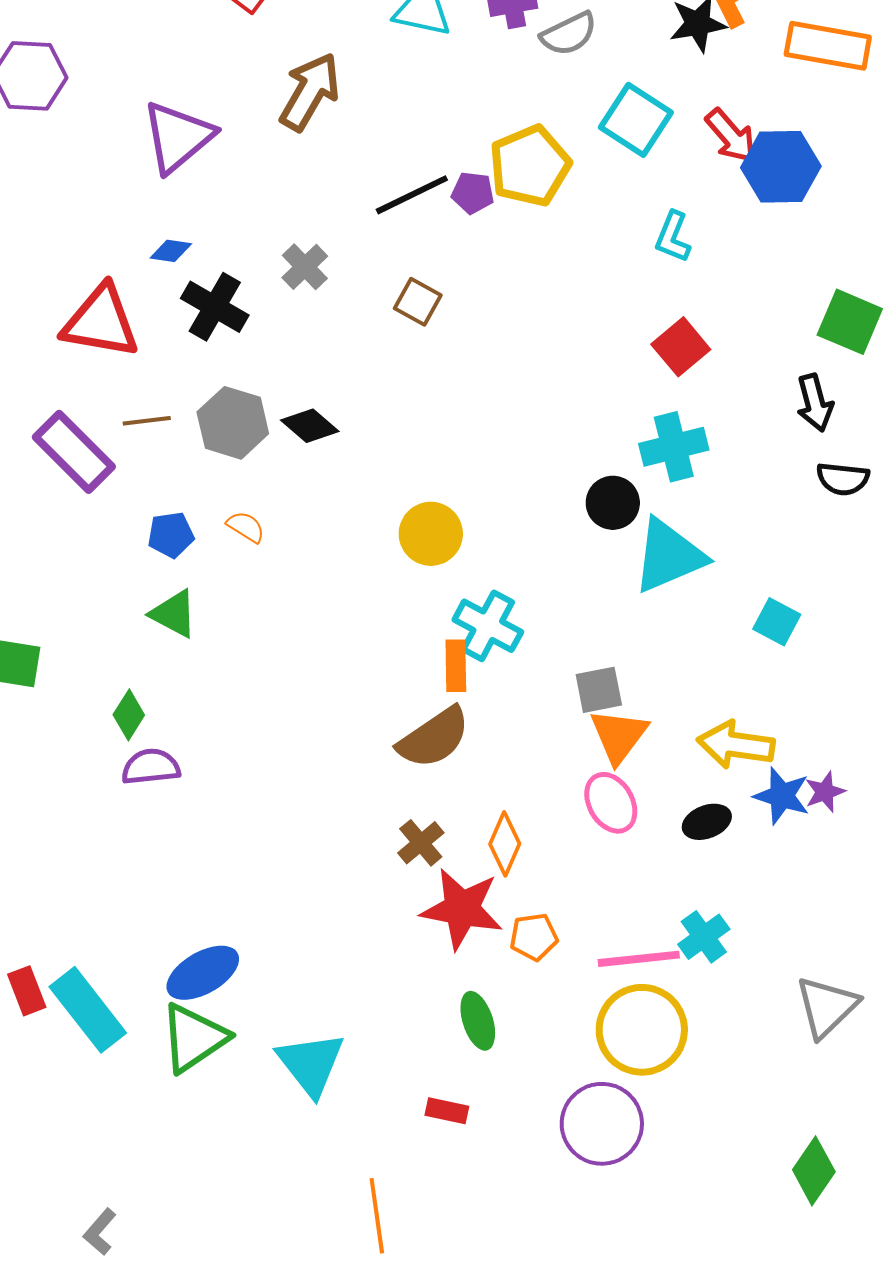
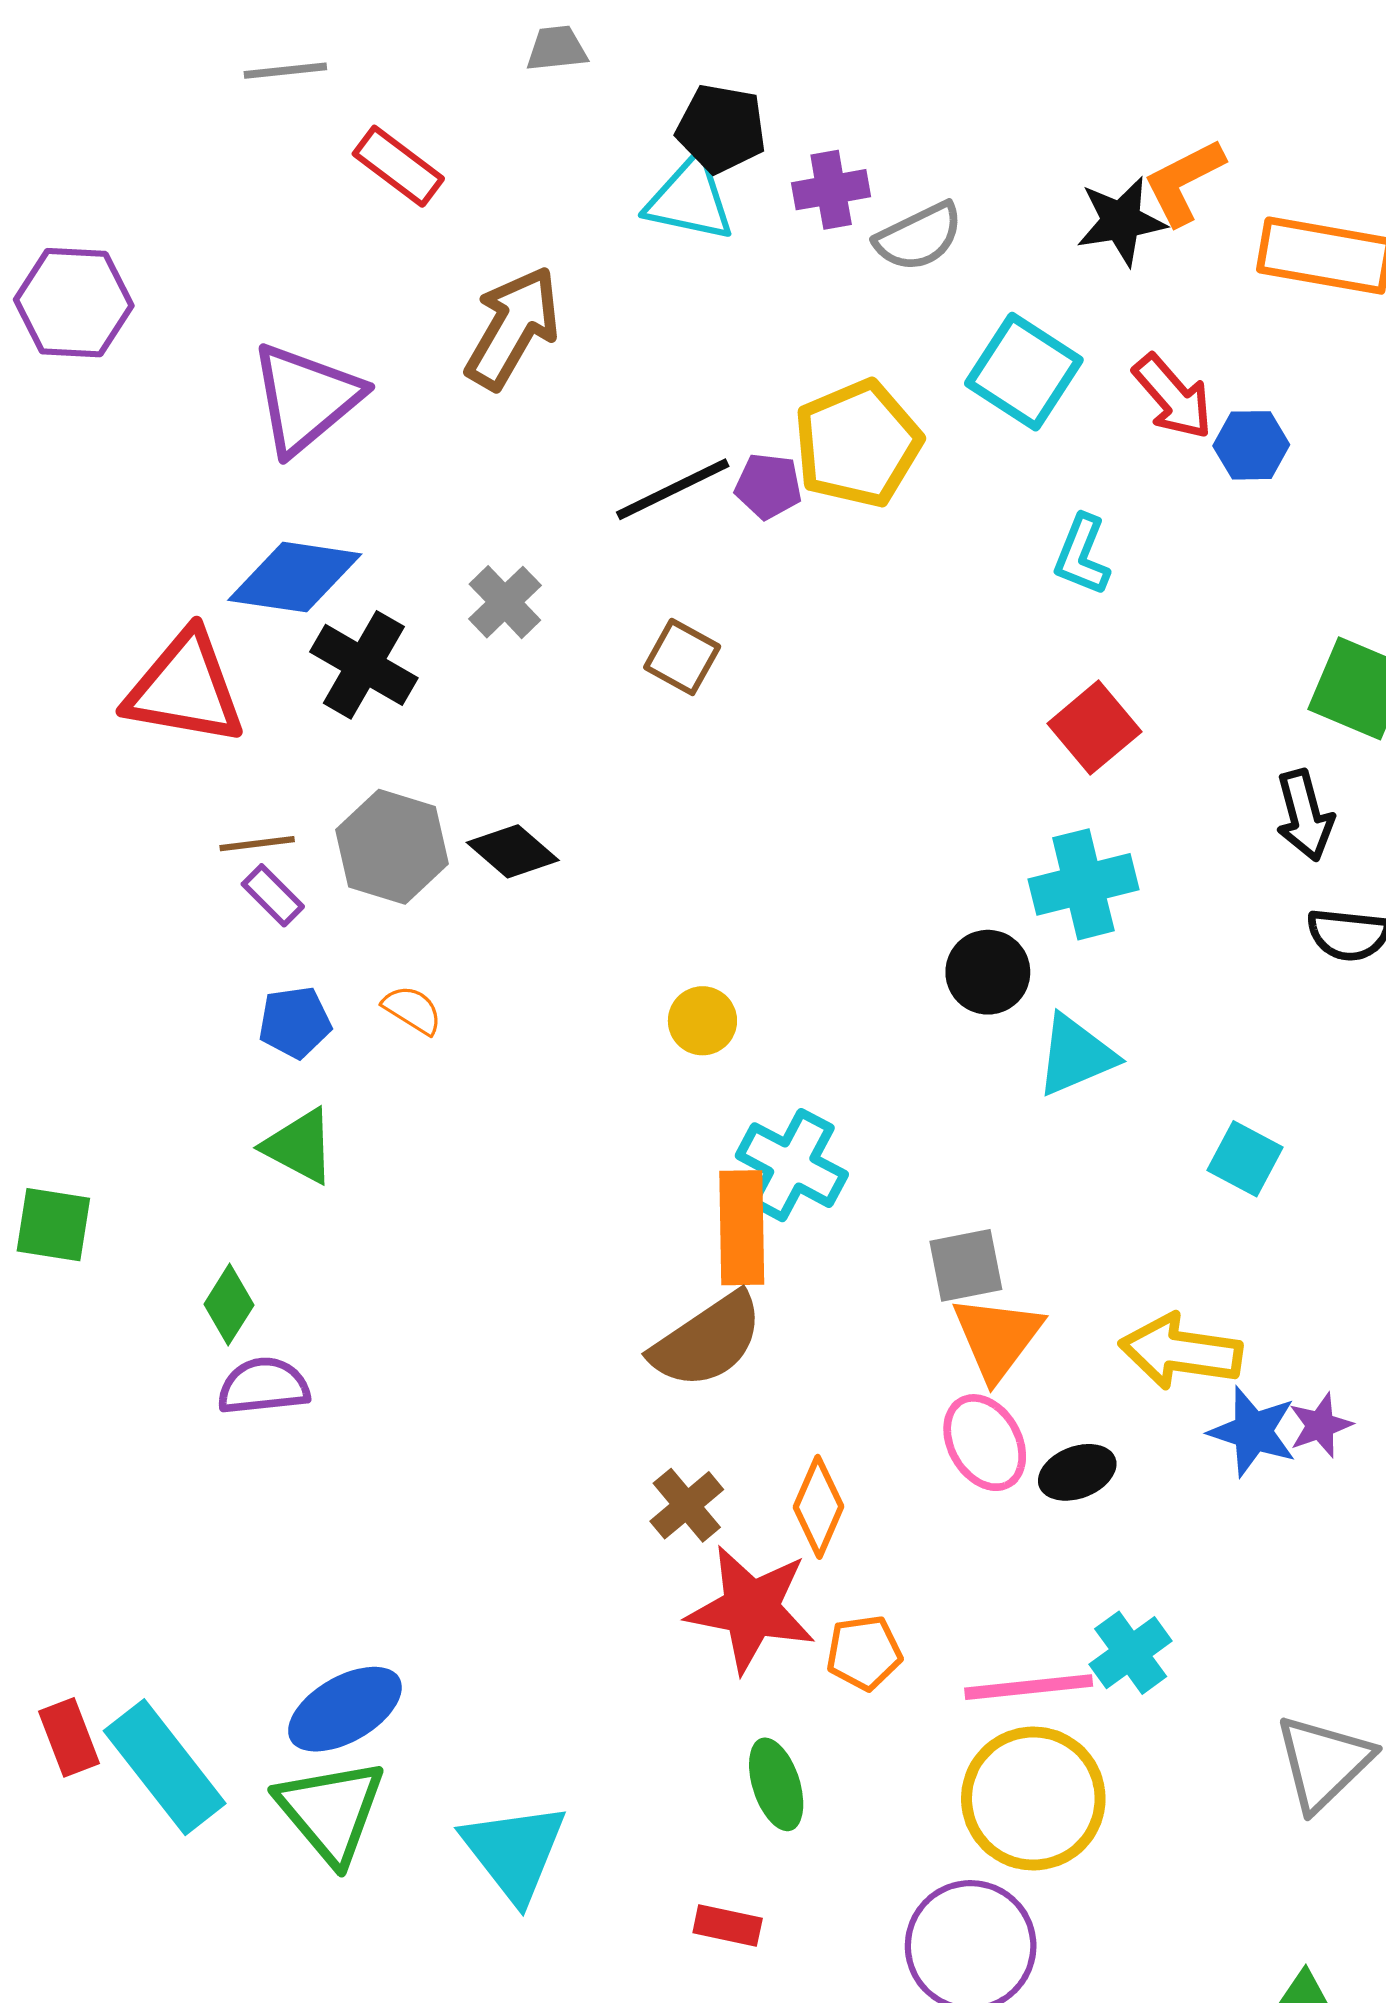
blue hexagon: (781, 167) -> (1251, 445), size x0.6
blue diamond: (171, 251) -> (295, 577), size x2.0
purple rectangle: (74, 452) -> (273, 895), moved, size x0.5
yellow circle: (431, 534) -> (702, 1021), size x0.7
cyan triangle: (669, 556) -> (1076, 1055), size x0.7
orange rectangle: (456, 666) -> (742, 1228), size x1.4
black ellipse: (707, 822) -> (1077, 1472), moved
green triangle: (194, 1038) -> (331, 1811), turned -36

